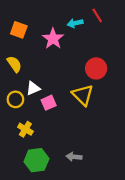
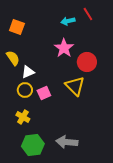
pink star: (53, 39) -> (64, 48), moved
white triangle: (33, 88) -> (28, 72), moved
yellow circle: (15, 99) -> (25, 90), moved
gray arrow: (74, 157) -> (67, 142), size x1.5

